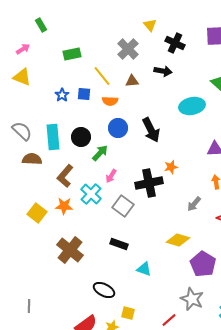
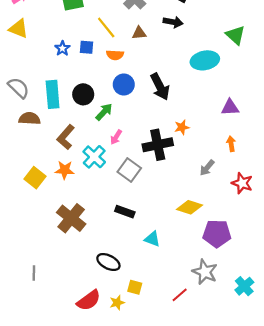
purple pentagon: (203, 264) -> (217, 234), turned -30
gray line: (29, 306) -> (34, 273), moved

